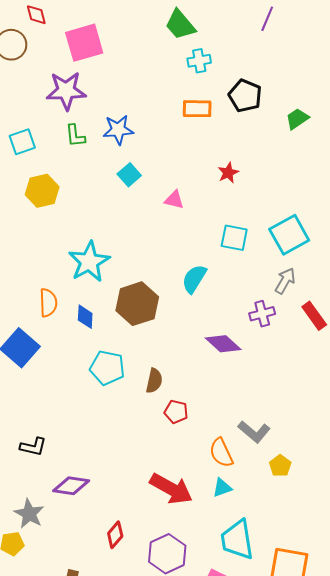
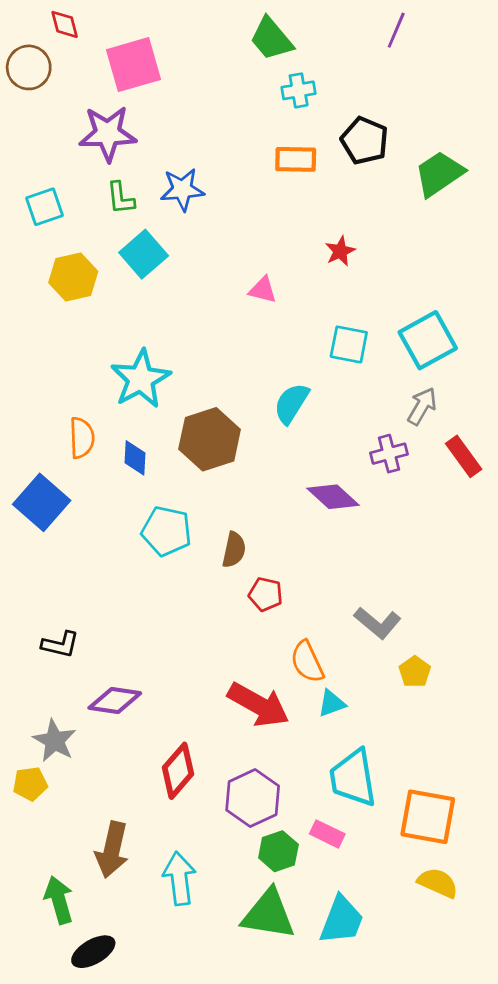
green trapezoid: (297, 119) -> (439, 174), size x1.5
cyan square: (129, 175) -> (144, 254), moved, size x1.4
orange semicircle: (221, 453) -> (307, 662), moved
red diamond: (115, 535) -> (178, 771), size x1.4

